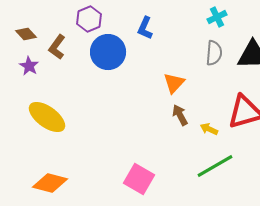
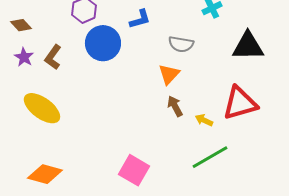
blue L-shape: (145, 28) -> (140, 19), turned -130
brown L-shape: (57, 47) -> (53, 57), moved
gray semicircle: (214, 53) -> (181, 44), moved, turned 95

